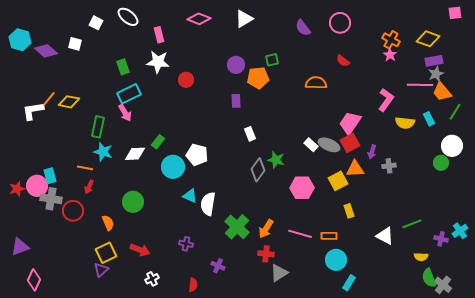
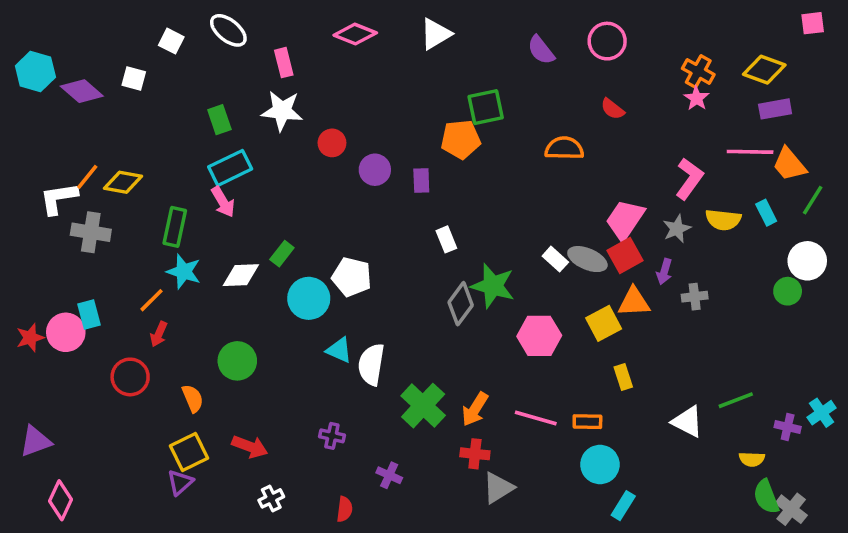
green square: (272, 60) -> (486, 107), size x1.5
purple circle: (236, 65) -> (375, 170), moved
gray star: (436, 74) -> (677, 229), moved
green star: (276, 160) -> (493, 286), size x1.4
orange line: (85, 168) -> (152, 300), turned -56
gray cross: (51, 199) -> (91, 232), moved

